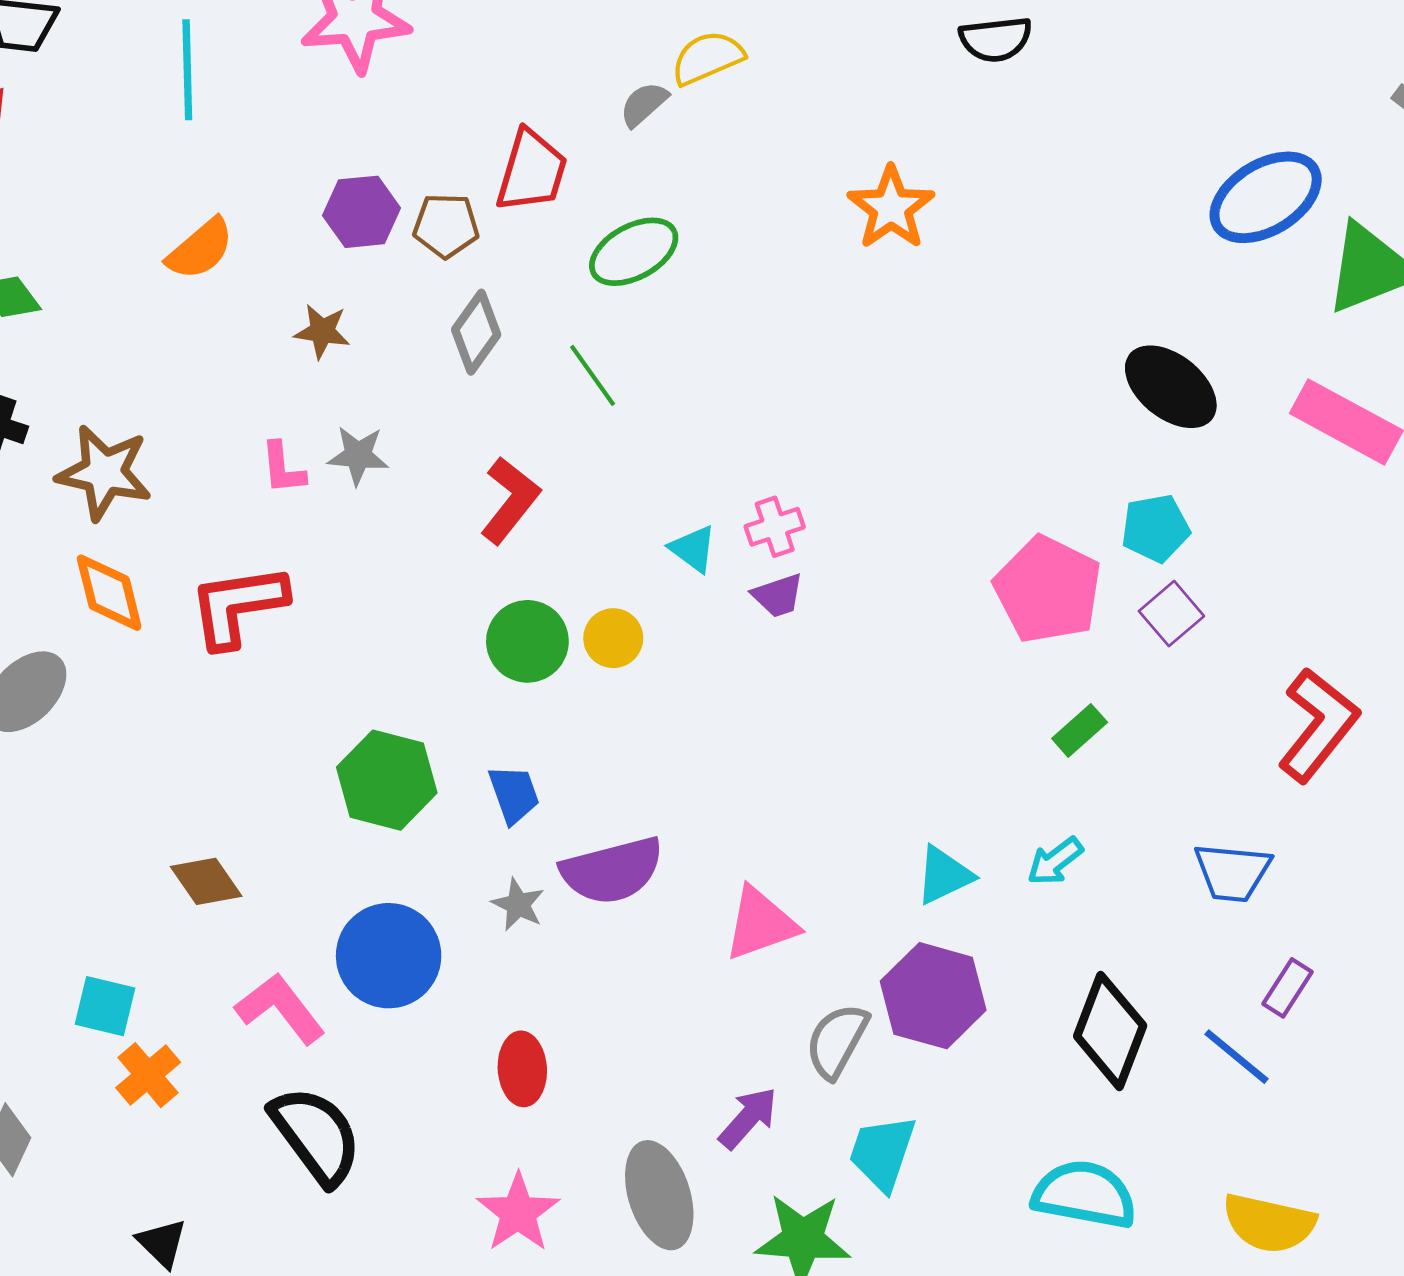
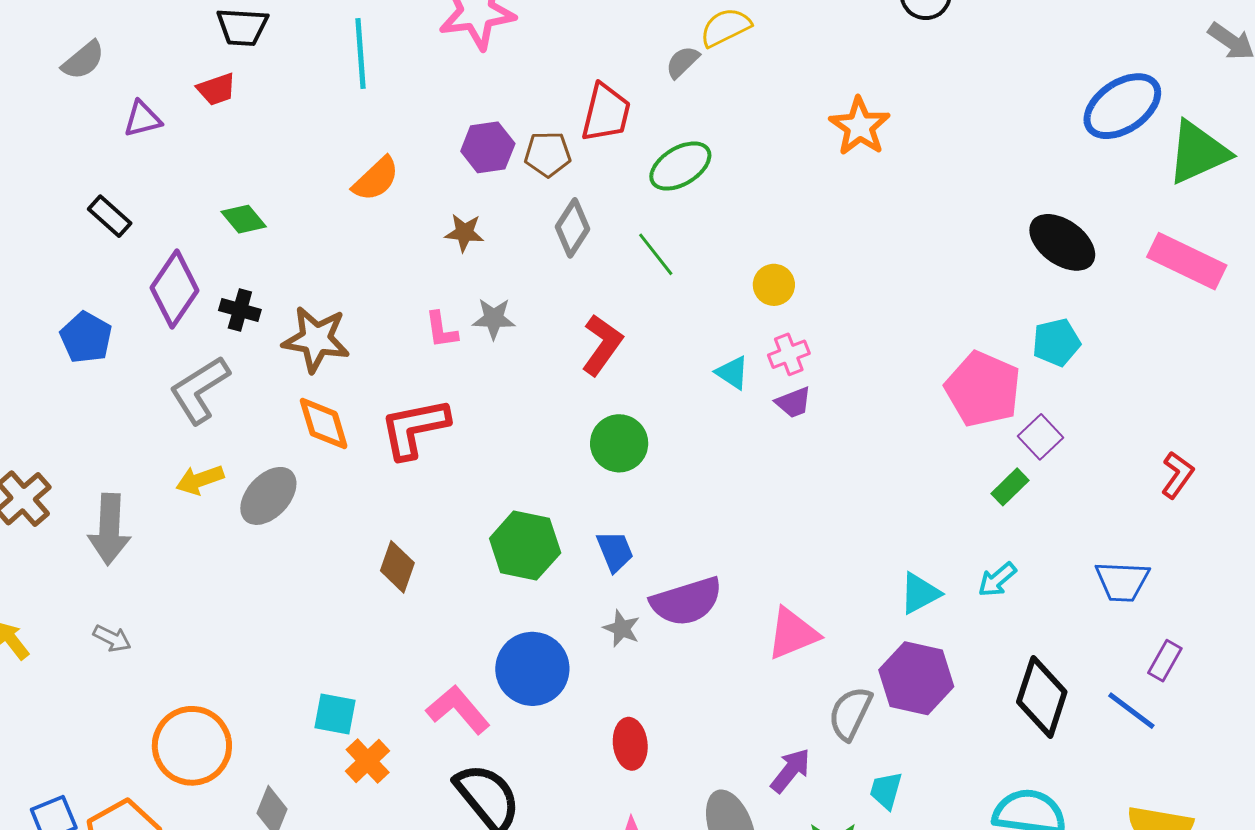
purple square: (1171, 614) -> (1040, 437), moved
yellow circle: (613, 638) -> (774, 285), moved
red L-shape: (1318, 725) -> (1177, 475), size x0.6
brown diamond: (206, 881) -> (397, 567), moved, turned 57
cyan trapezoid: (882, 1153) -> (886, 790), size x0.7

